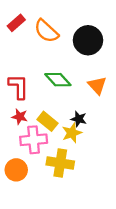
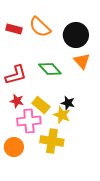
red rectangle: (16, 23) -> (14, 29), moved, turned 56
orange triangle: (97, 85) -> (82, 61), moved
red L-shape: (19, 87) -> (16, 75), turned 75
yellow star: (72, 133) -> (62, 115), turned -30

